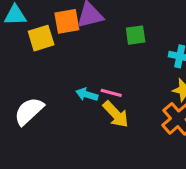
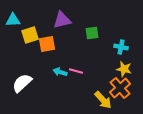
orange square: (67, 21) -> (47, 44), moved
yellow arrow: (116, 114) -> (103, 100), moved

